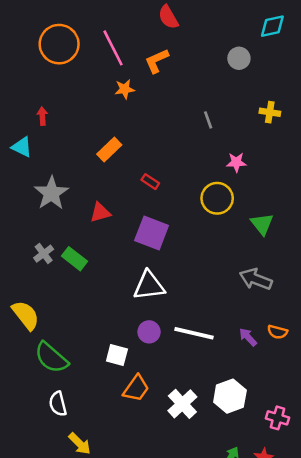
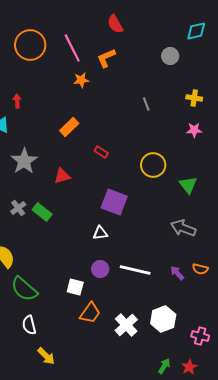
pink star: (236, 162) -> (194, 130), moved
purple square: (152, 233) -> (114, 202), moved
white triangle: (149, 286) -> (100, 233), size x0.6

